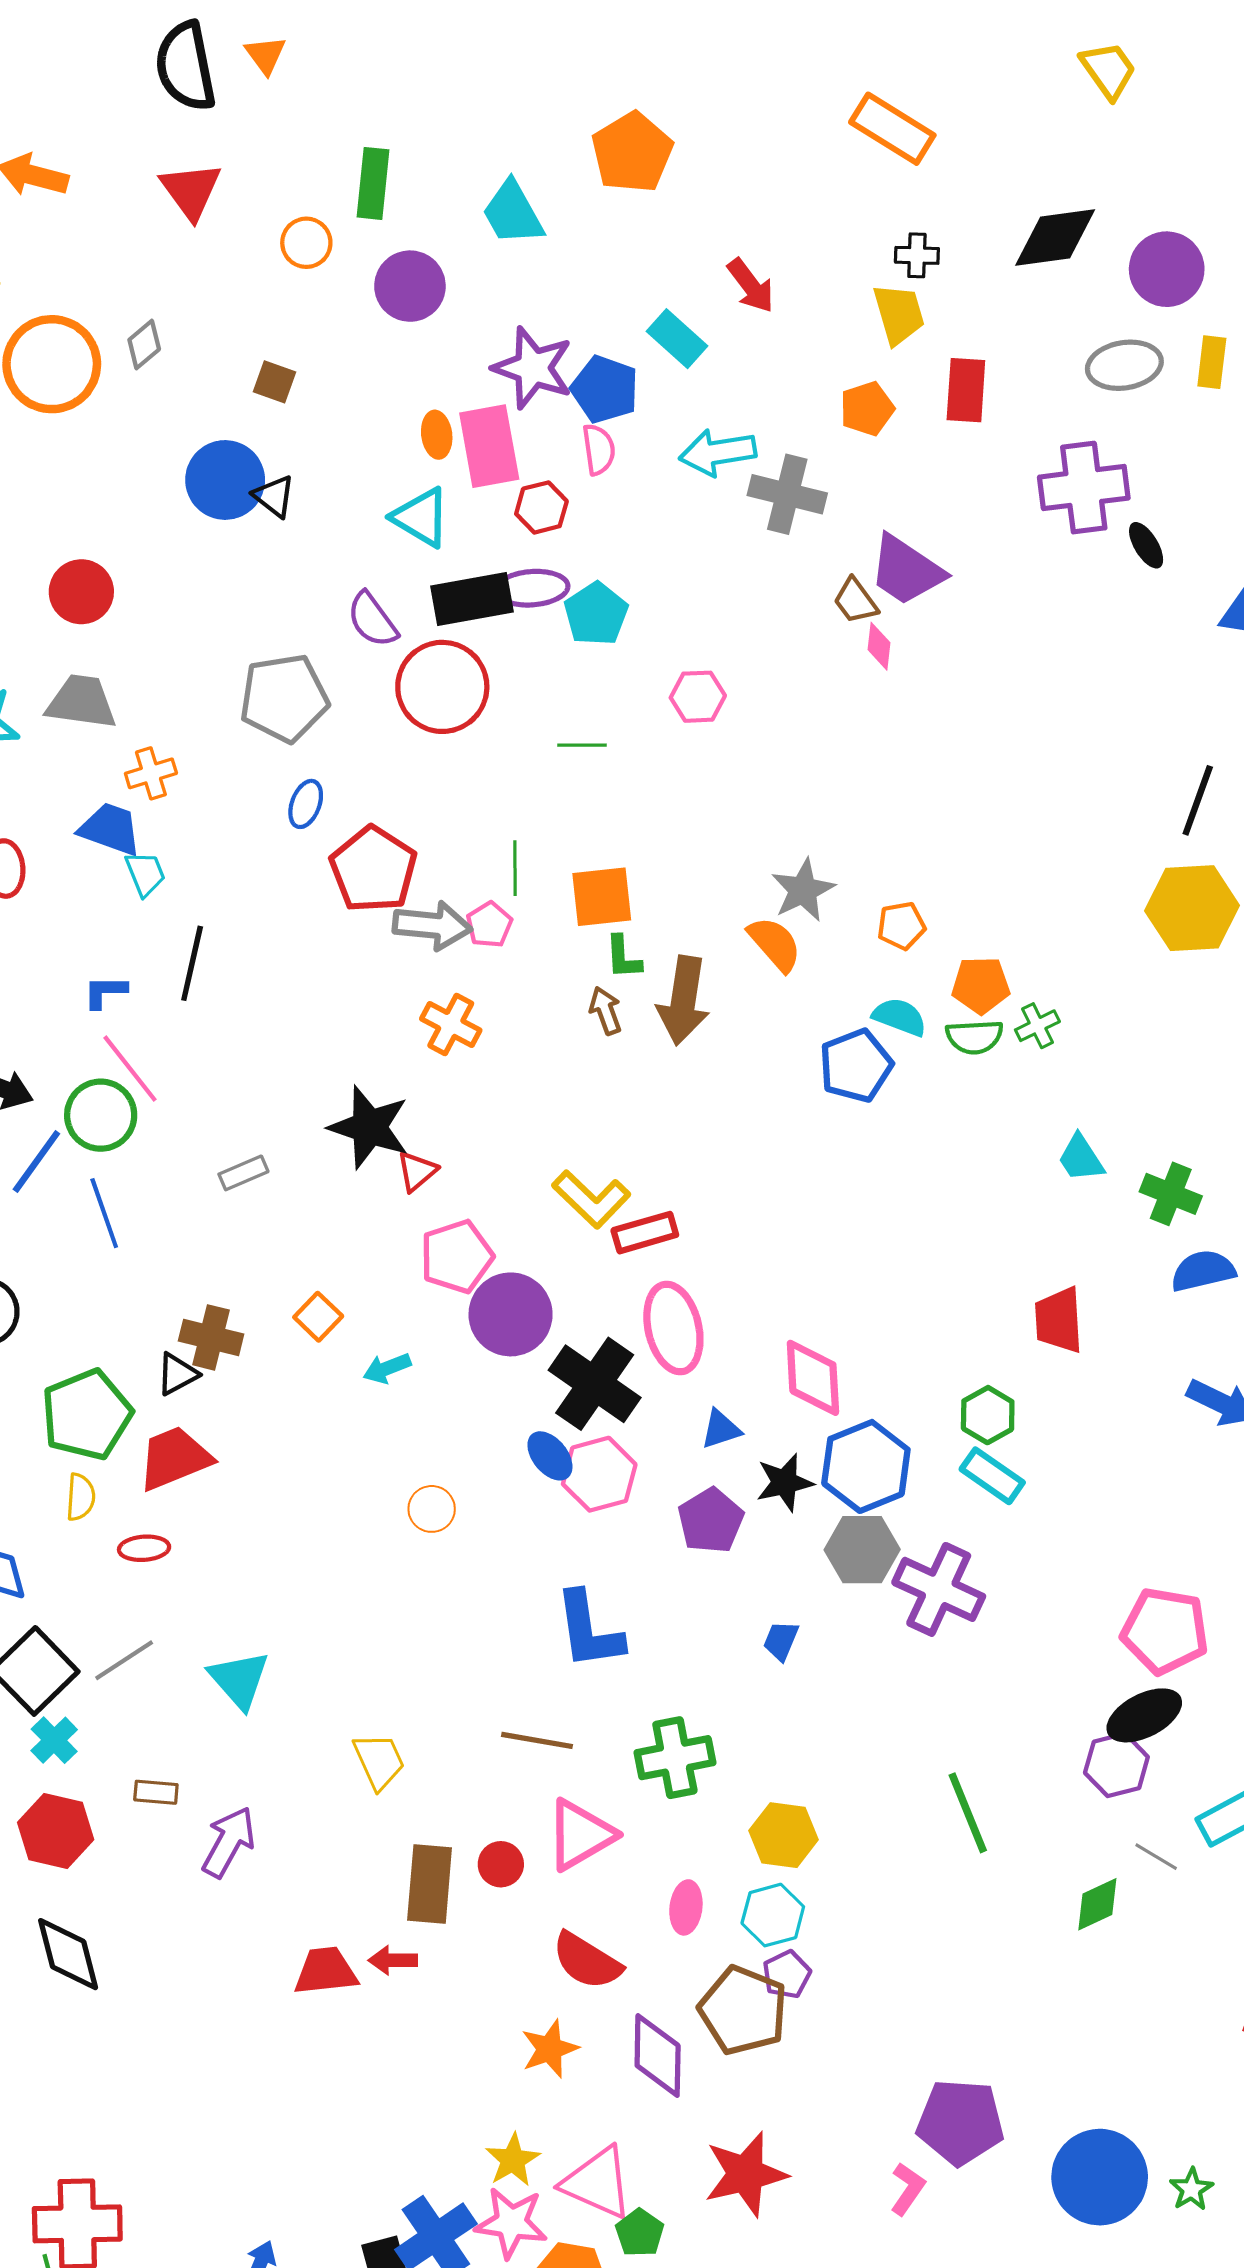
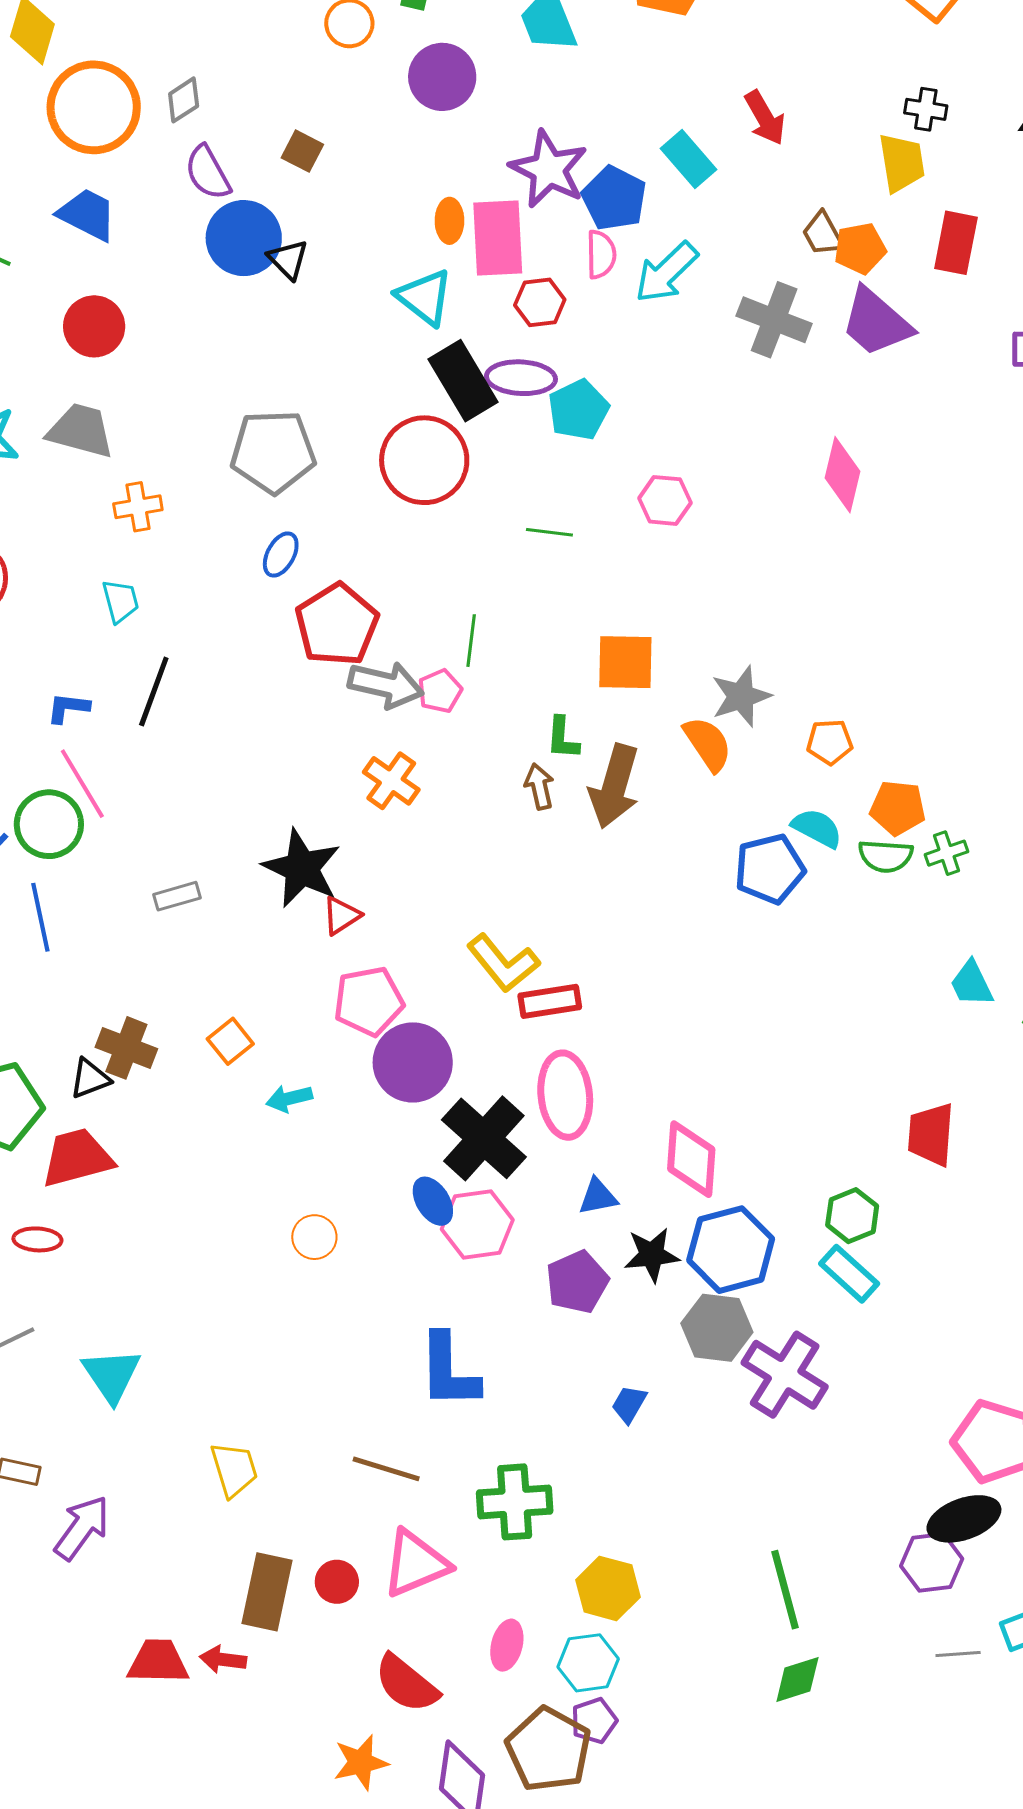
cyan arrow: (718, 452) -> (666, 272), moved, turned -42
purple trapezoid: (906, 570) -> (876, 322), moved
black rectangle: (472, 599) -> (463, 381), turned 62
brown trapezoid: (856, 601) -> (823, 234), moved
purple semicircle: (372, 620) -> (208, 173), moved
pink diamond: (879, 646) -> (843, 475), size x1.6
blue trapezoid: (110, 829) -> (87, 214), moved
orange square: (602, 897) -> (625, 662), moved
gray line: (1156, 1857) -> (958, 1654), turned -42
green diamond: (1097, 1904) -> (797, 1680), moved

